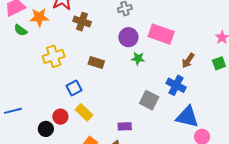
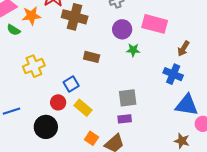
brown cross: (82, 22) -> (75, 17), size x1.4
yellow cross: (54, 56) -> (34, 66), moved
gray square: (149, 100) -> (128, 98), moved, turned -30
red circle: (60, 117) -> (58, 102), moved
black circle: (46, 129) -> (46, 127), size x1.5

